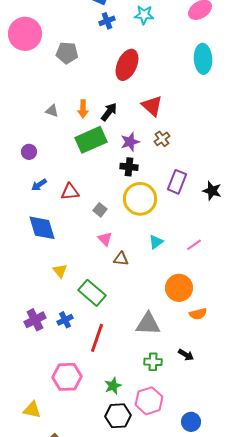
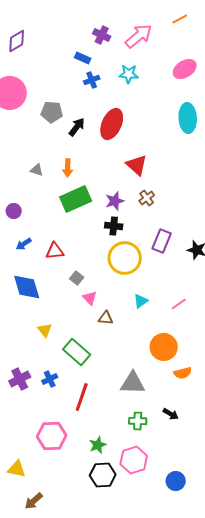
black arrow: (109, 112) -> (77, 127), moved
gray square: (100, 210) -> (77, 278), moved

